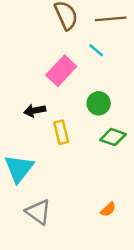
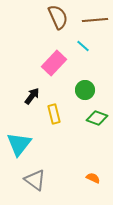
black arrow: (35, 111) -> (32, 96), turned 138
orange semicircle: (108, 209) -> (93, 178), turned -112

